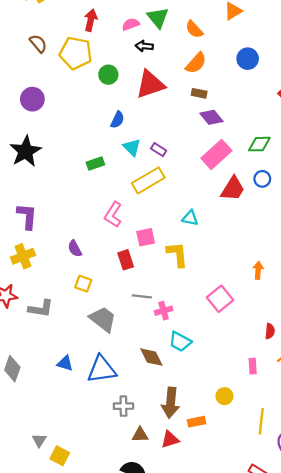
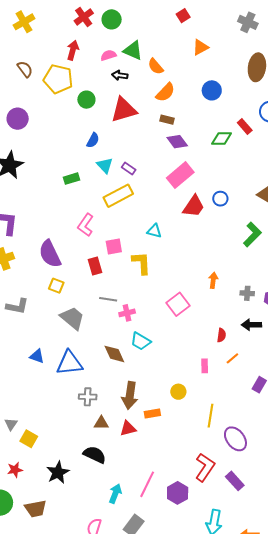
green triangle: (158, 18) -> (133, 50), turned -30
orange semicircle: (194, 29) -> (156, 66), moved
green diamond: (259, 144) -> (222, 138), moved
purple semicircle: (75, 249) -> (50, 254), size x1.8

